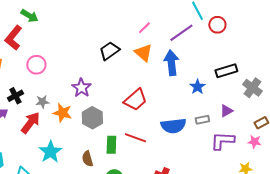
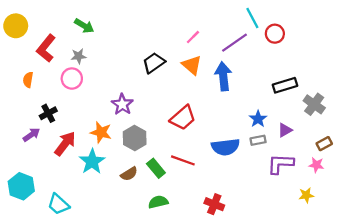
green arrow: (29, 16) -> (84, 26), moved
blue star: (197, 87) -> (258, 119), moved
gray star: (42, 102) -> (79, 56), moved
green rectangle: (111, 145) -> (156, 168), turned -42
cyan star: (50, 152) -> (92, 162), moved
brown semicircle: (87, 159) -> (129, 174), moved, turned -105

